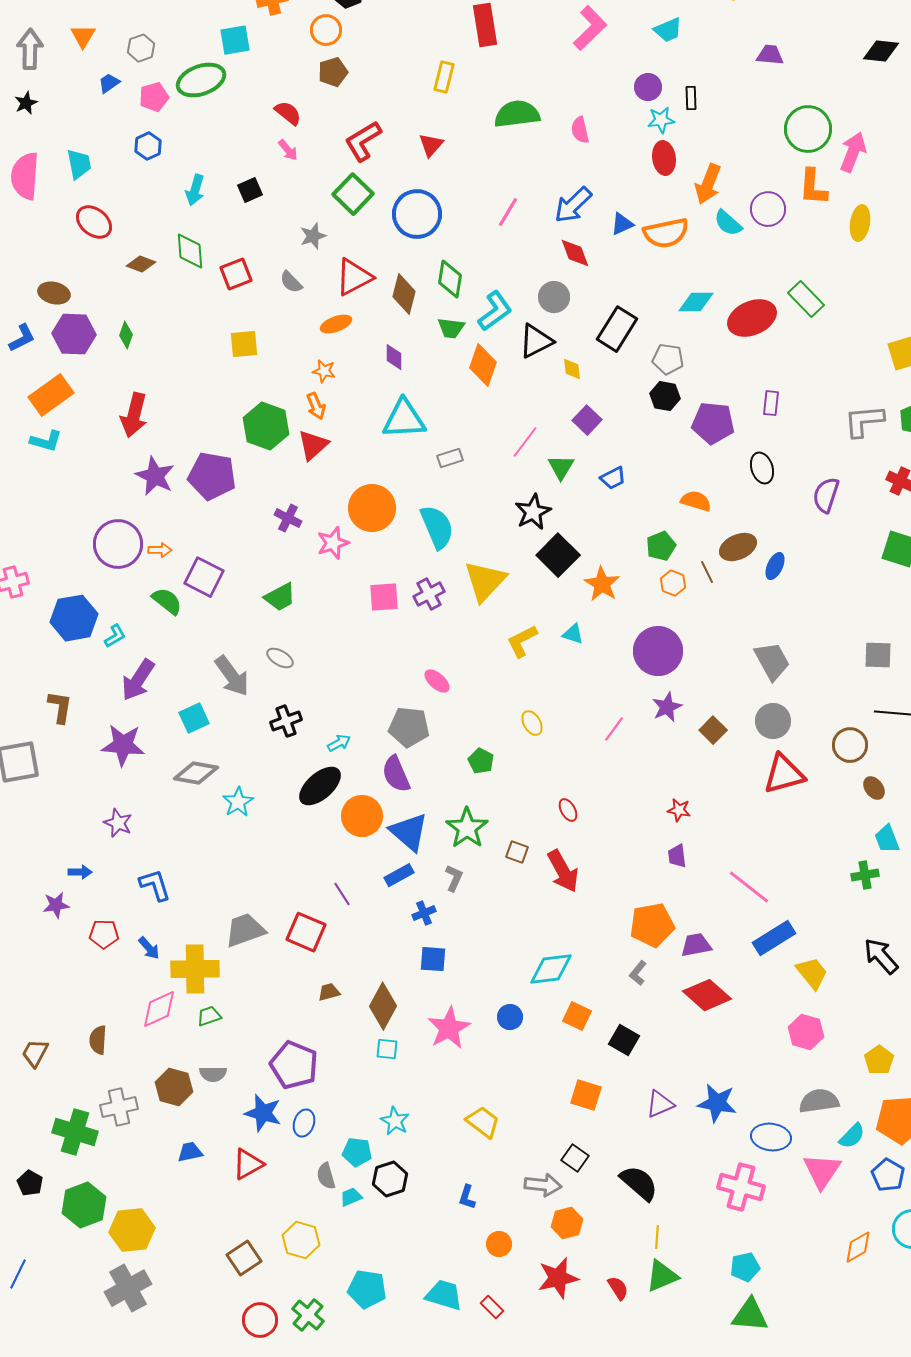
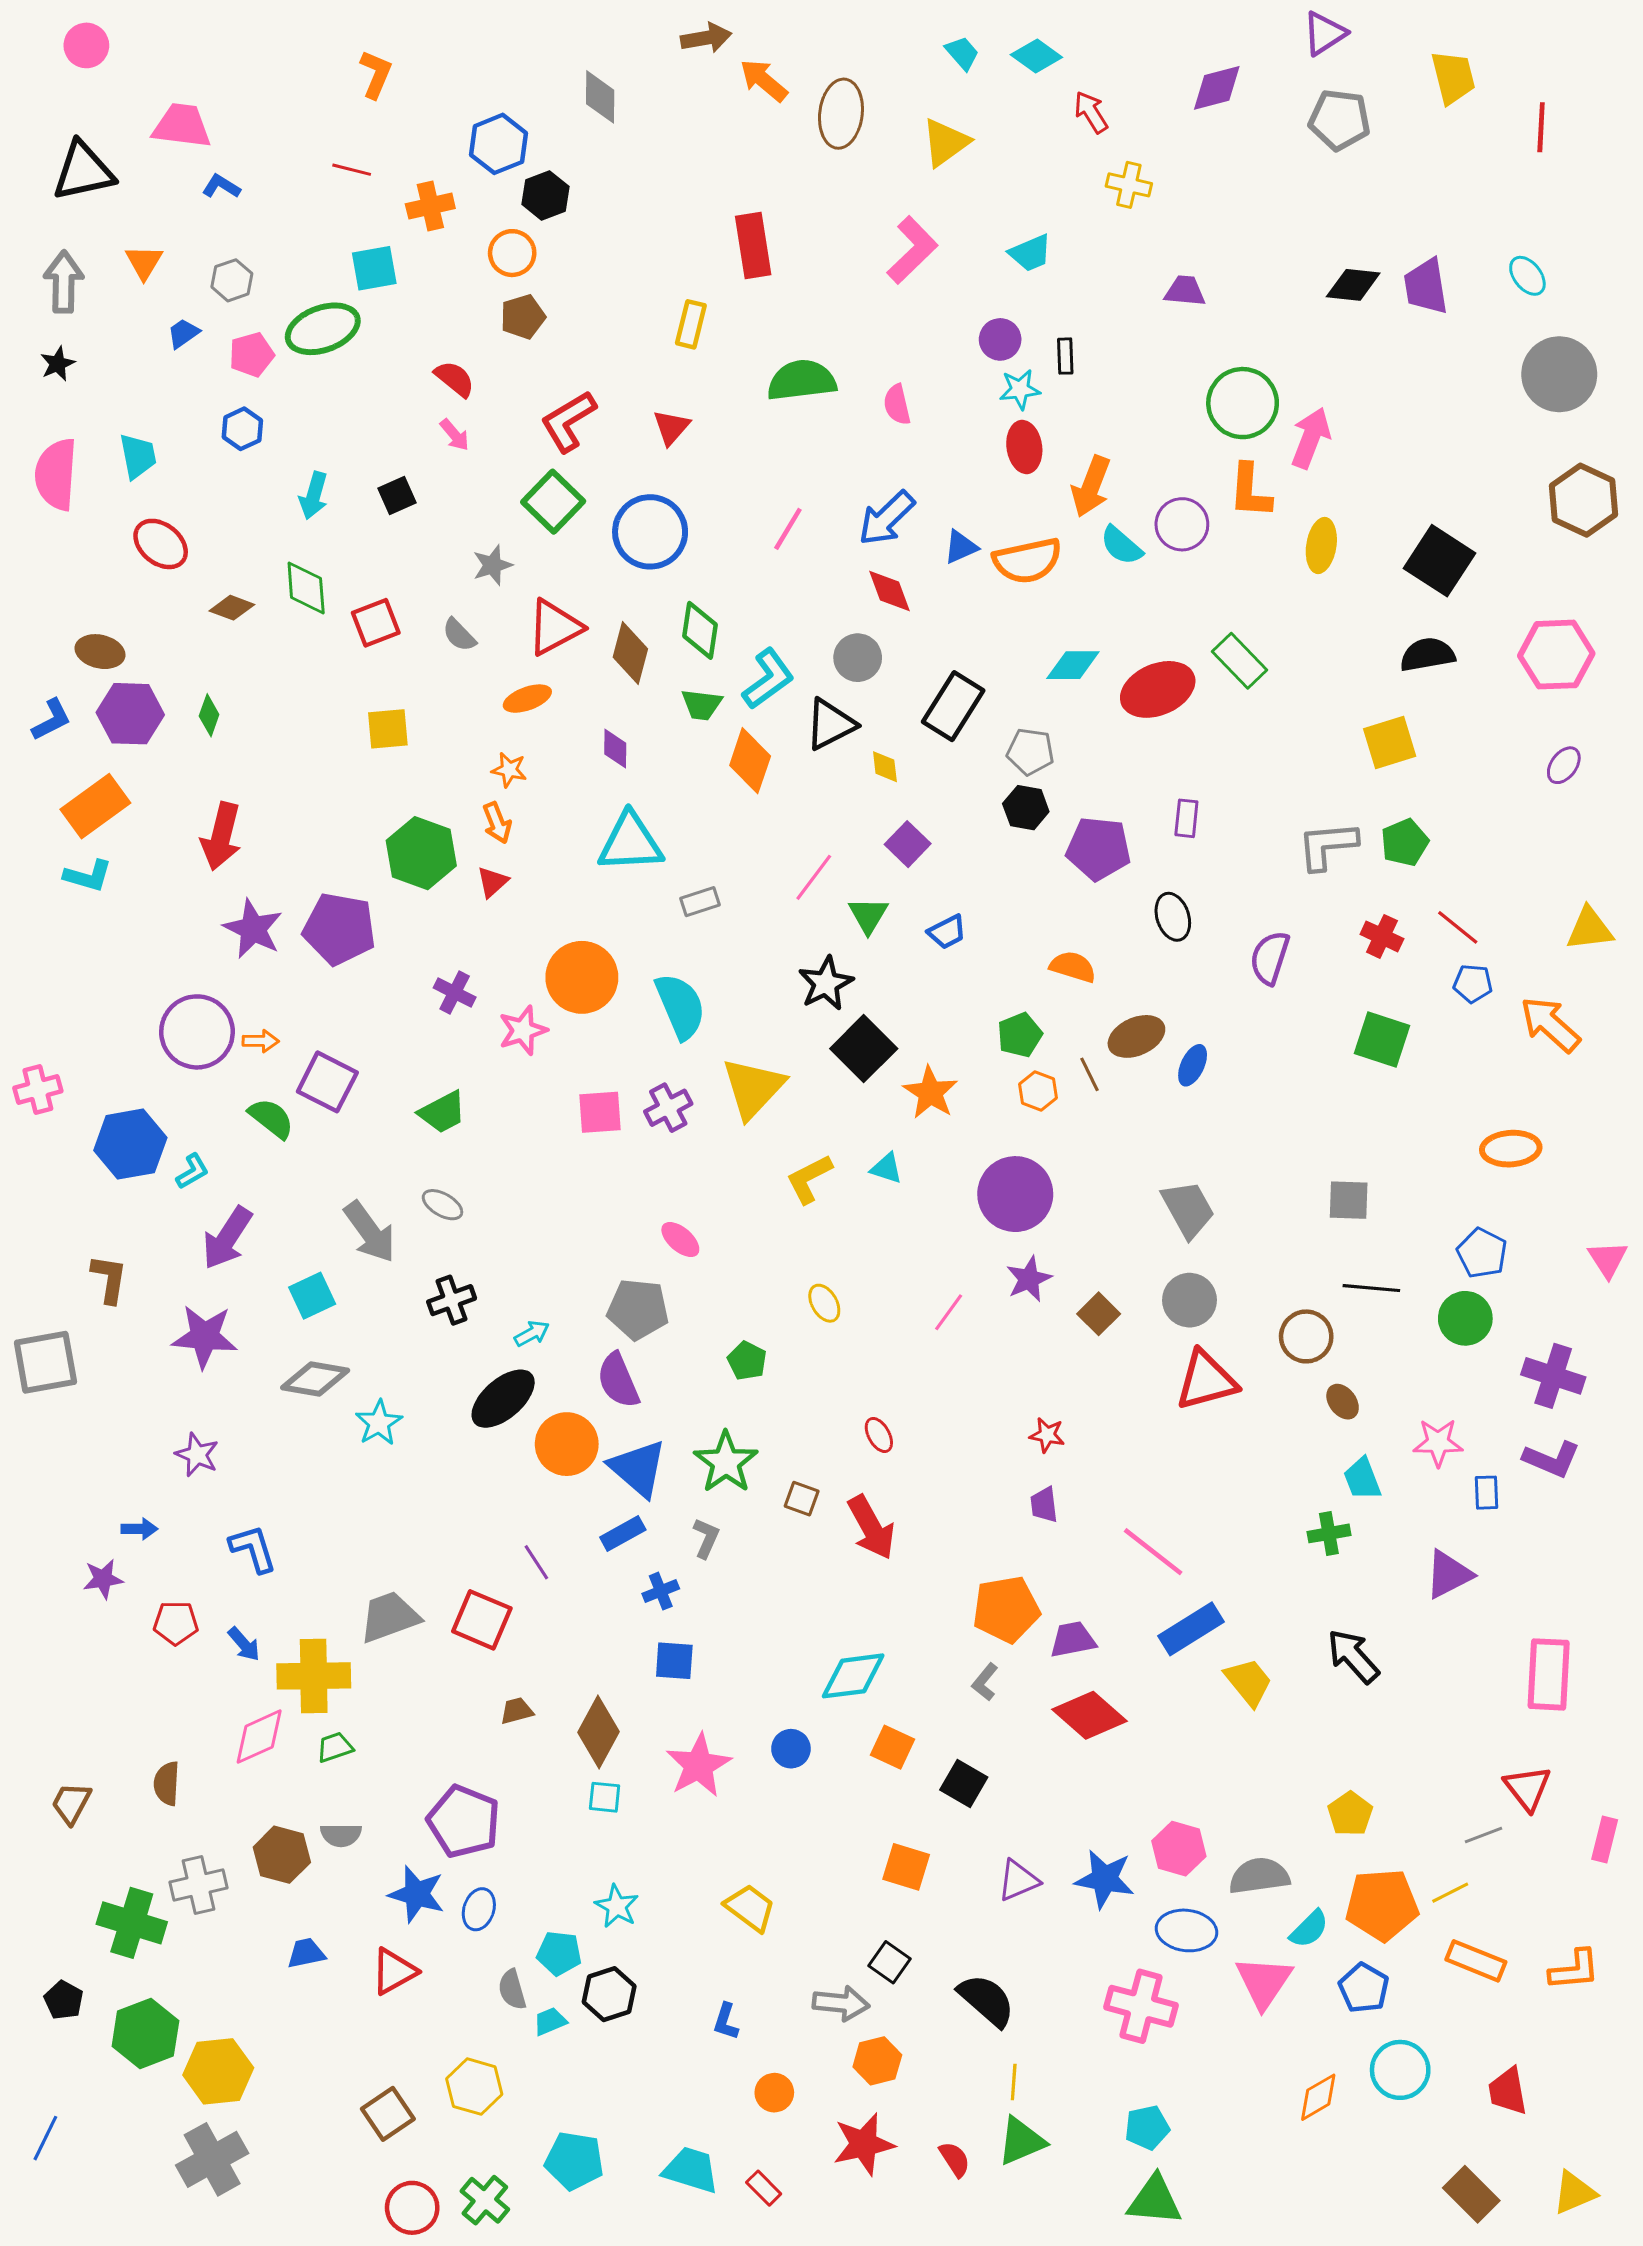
red triangle: (313, 445) -> (492, 882), size x0.7
pink hexagon: (806, 1032) -> (1179, 1849), moved

